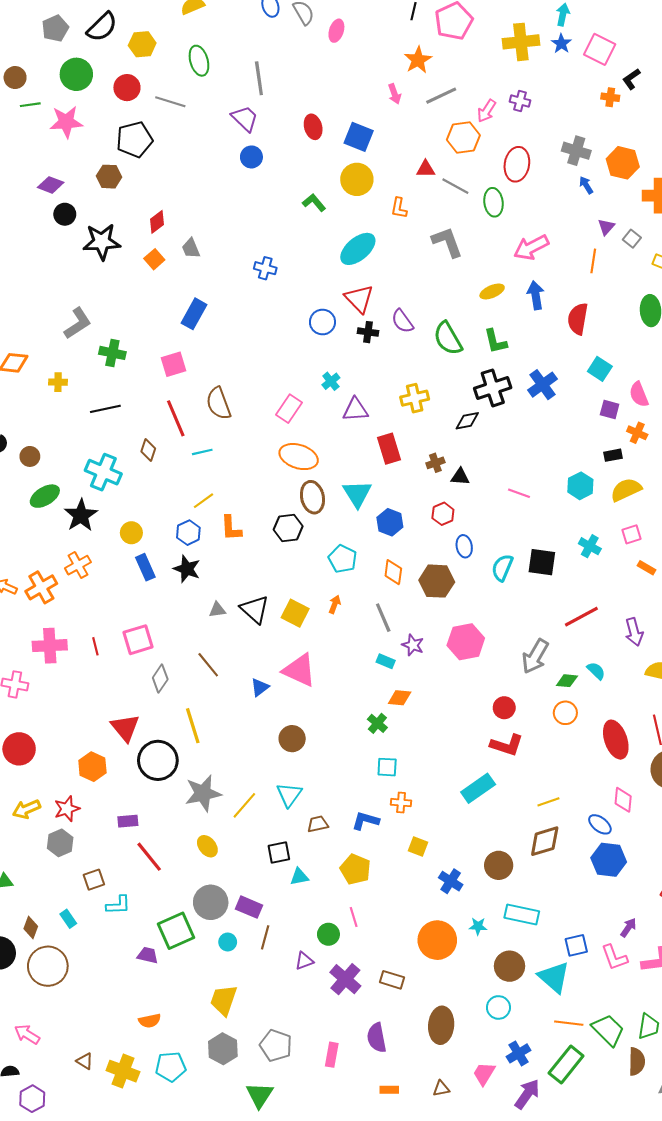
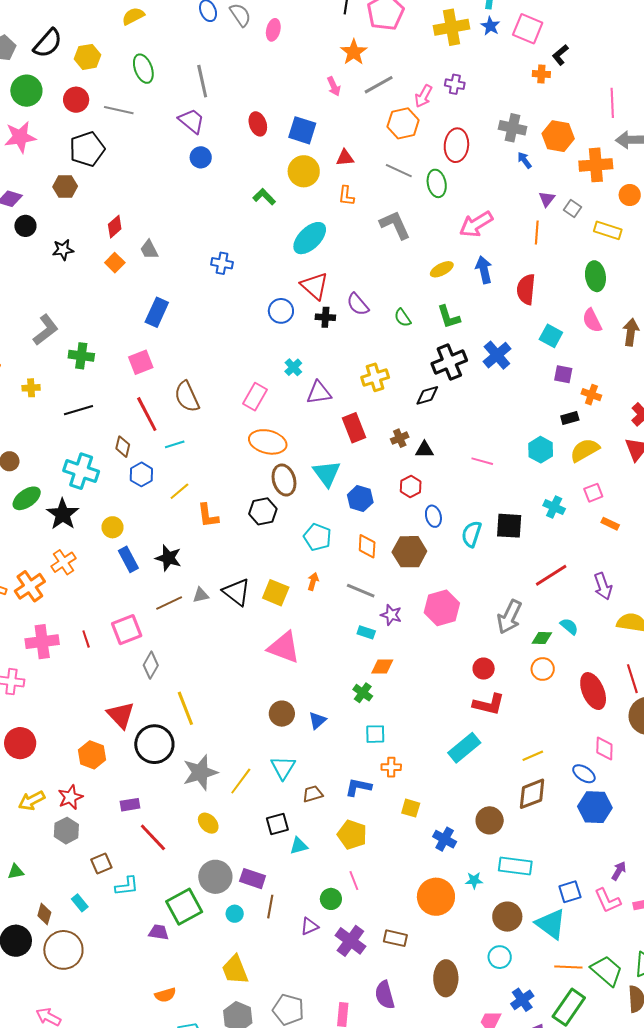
red triangle: (426, 169) -> (345, 158), moved
black star: (102, 242) -> (63, 250), size x0.6
green semicircle: (448, 339) -> (403, 318), size x0.6
pink semicircle: (639, 394) -> (592, 320), moved
blue hexagon: (188, 533) -> (141, 474), moved
gray line: (383, 618) -> (361, 591), turned -40
brown line: (208, 665) -> (169, 603), moved, turned -72
blue triangle: (260, 687) -> (317, 720), moved
yellow trapezoid: (224, 1000) -> (235, 970), turned -36

